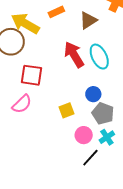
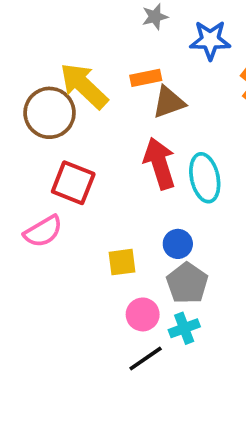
brown triangle: (88, 20) -> (169, 102), moved

